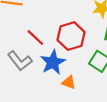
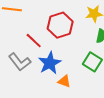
red hexagon: (71, 36) -> (60, 25), moved

